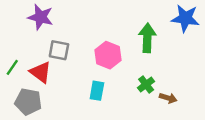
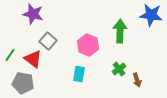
gray square: (59, 50) -> (48, 41), turned 30
brown arrow: (168, 98) -> (137, 80), turned 56

